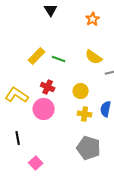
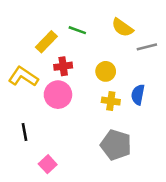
yellow rectangle: (37, 56) -> (46, 42), moved
red cross: (48, 87) -> (63, 66), turned -32

